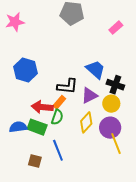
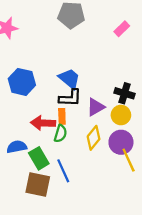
blue trapezoid: (96, 69) -> (69, 79), moved
orange rectangle: (59, 102) -> (62, 116), turned -40
green rectangle: (37, 127) -> (39, 158), moved, turned 42
brown square: (35, 161) -> (38, 184), size x1.6

